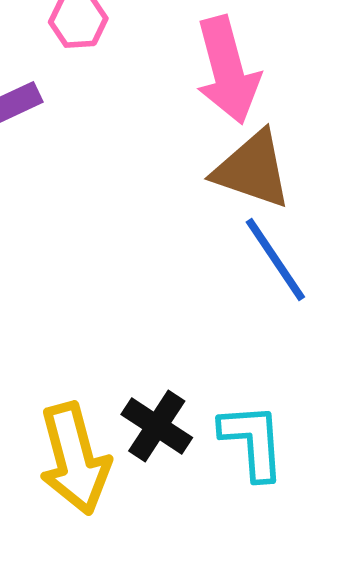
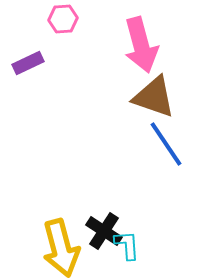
cyan L-shape: (252, 441) -> (127, 245), moved, size x0.7

